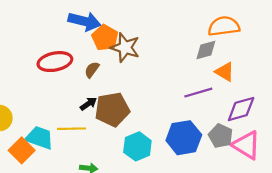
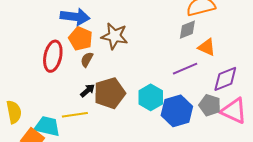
orange pentagon: (105, 38) -> (81, 39), moved
red ellipse: (55, 62) -> (53, 56), turned -60
cyan hexagon: (137, 146) -> (151, 97), moved

